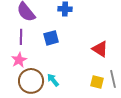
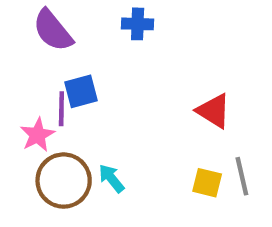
purple line: (21, 37) -> (61, 109), moved
blue square: (51, 38) -> (81, 91), moved

